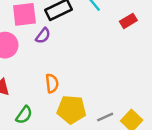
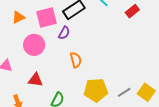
orange semicircle: (52, 83) -> (76, 60), moved

